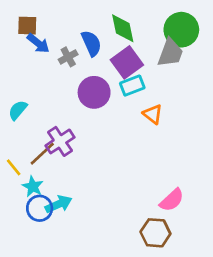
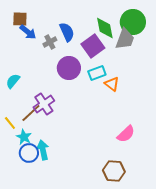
green diamond: (123, 28) -> (105, 28), moved
cyan rectangle: (132, 86) -> (97, 73), moved
pink semicircle: (172, 200) -> (126, 134), moved
cyan arrow: (59, 204) -> (43, 150), turned -78

